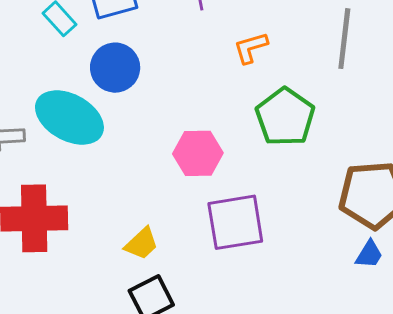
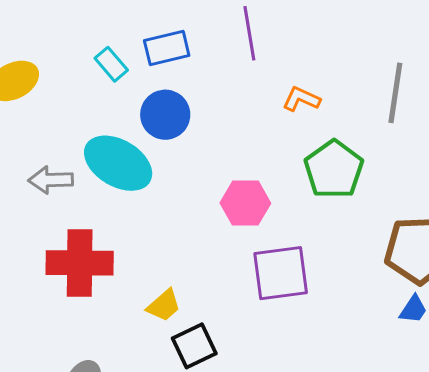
orange L-shape: (251, 48) -> (301, 99), turned 39
yellow trapezoid: (142, 244) -> (164, 305), moved

